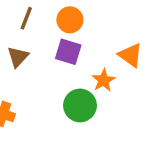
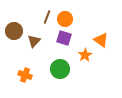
brown line: (26, 18) -> (47, 17), moved
green circle: (80, 105) -> (60, 69), moved

